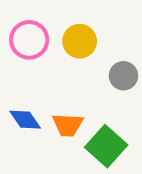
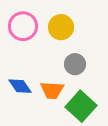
gray circle: (123, 76) -> (75, 64), moved

